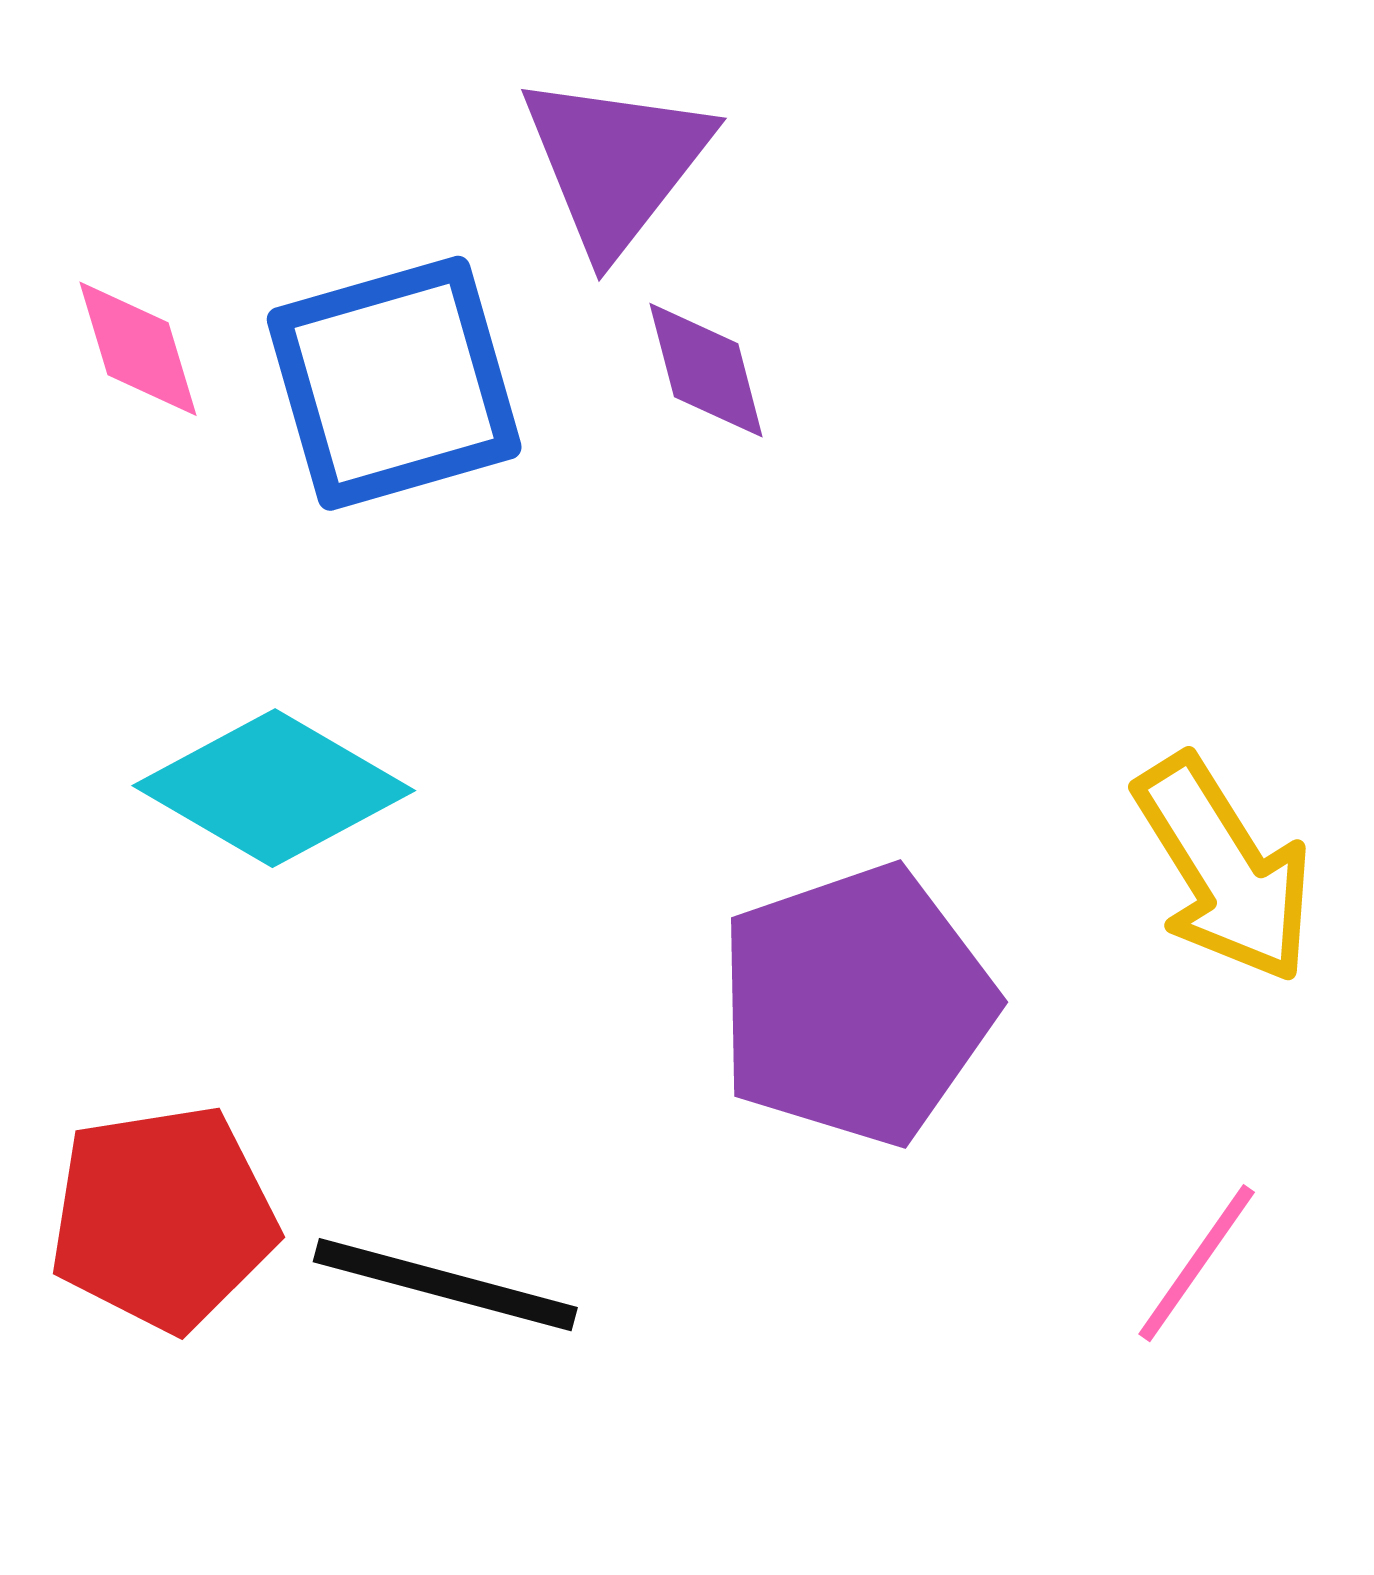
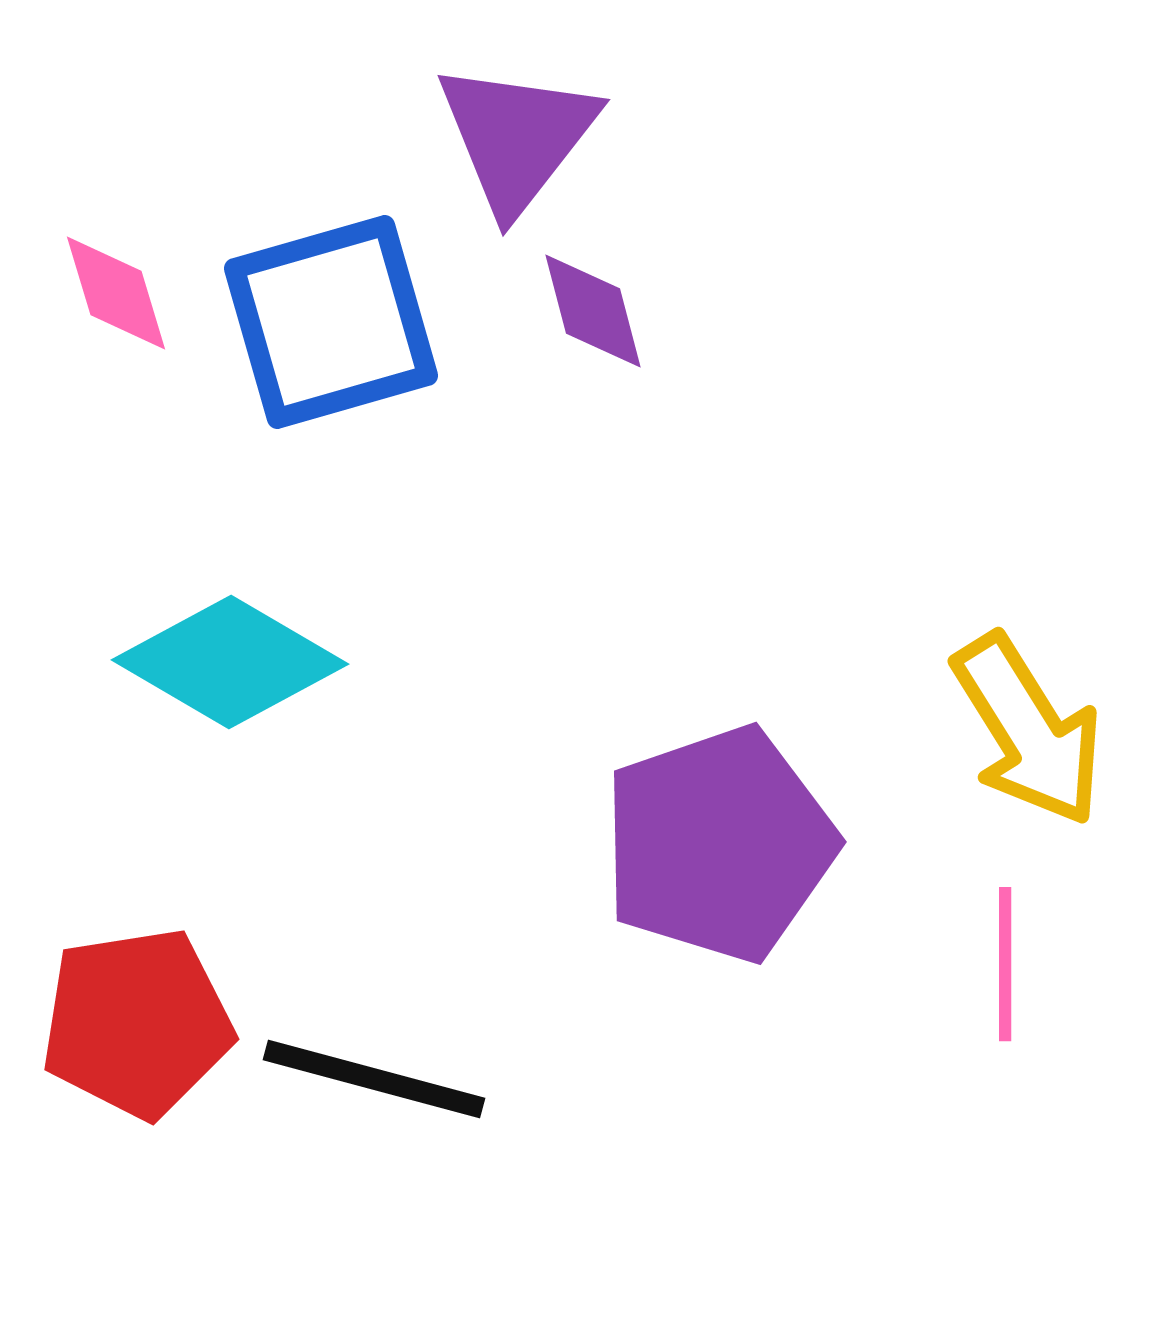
pink line: (1197, 1263) -> (1005, 964), moved, turned -35

